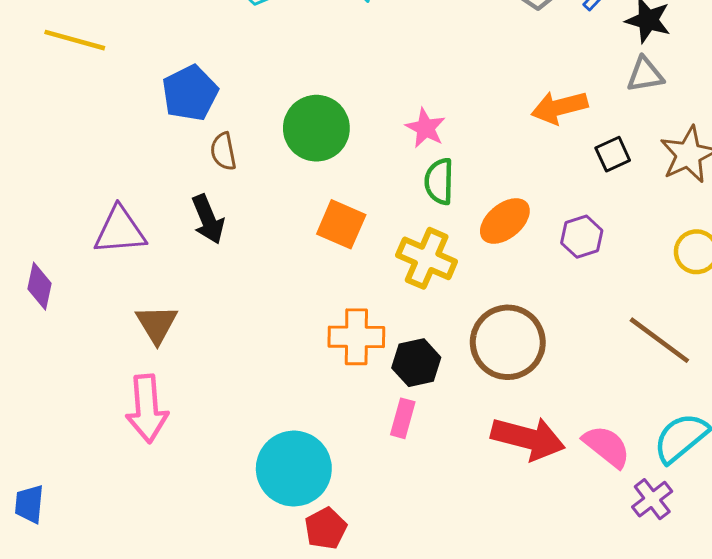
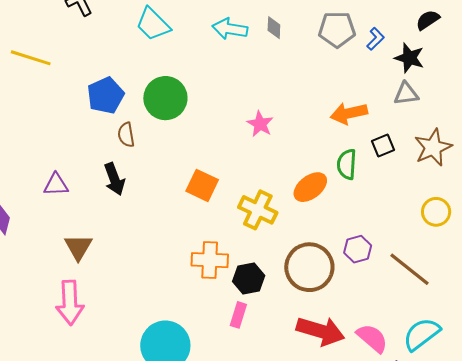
green circle: (316, 128) -> (165, 98), moved
green semicircle: (439, 181) -> (347, 164), moved
purple triangle: (120, 231) -> (56, 185), size x0.7
purple hexagon: (582, 237) -> (358, 249), moved

